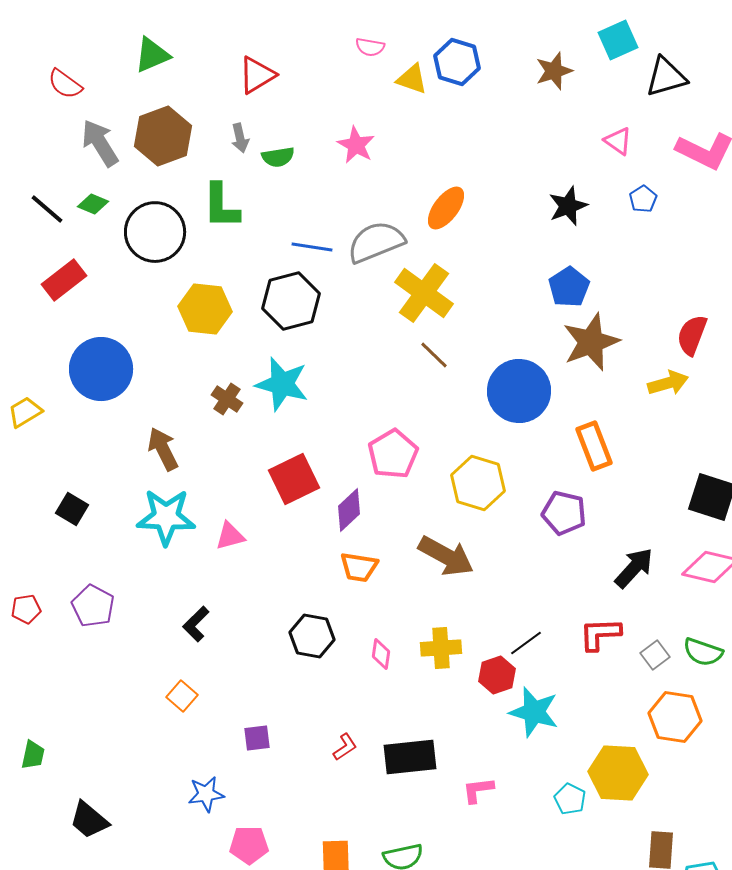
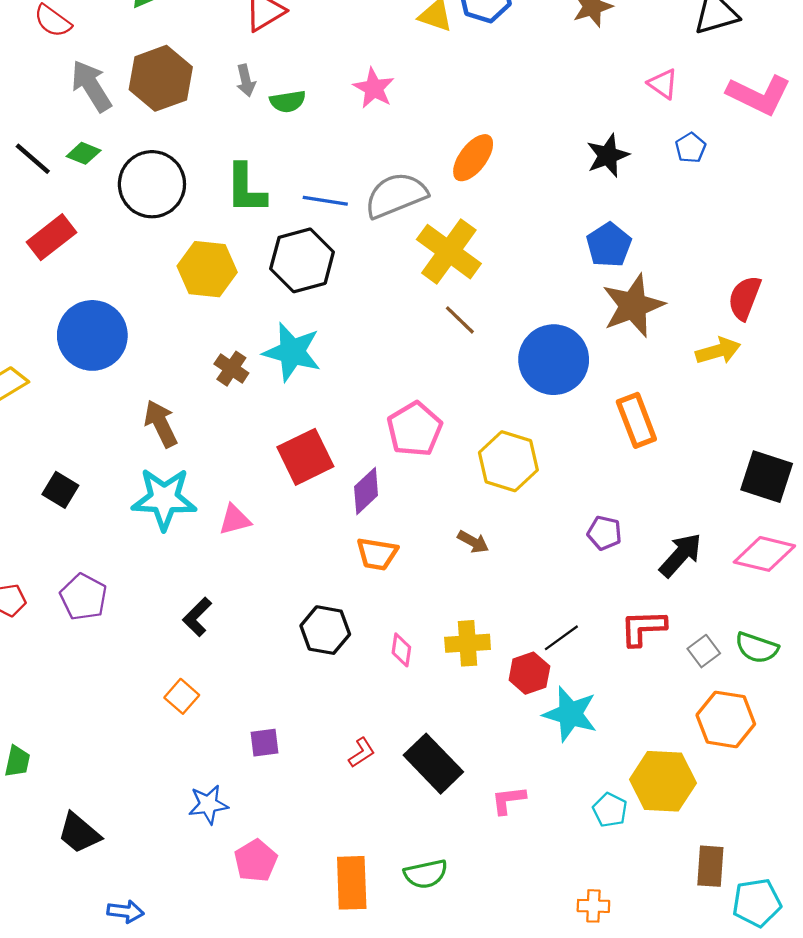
green L-shape: (221, 206) -> (246, 189), moved
purple pentagon: (564, 513) -> (604, 533), moved, size x0.7
brown arrow: (446, 556) -> (473, 542), size x0.5
black rectangle: (410, 757) -> (433, 764), turned 52
pink pentagon: (249, 845) -> (256, 861), turned -30

